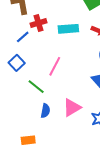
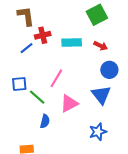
blue square: (17, 63) -> (19, 84), moved, turned 35
pink triangle: (72, 108) -> (69, 103), moved

